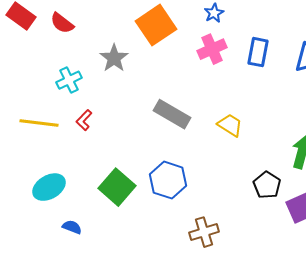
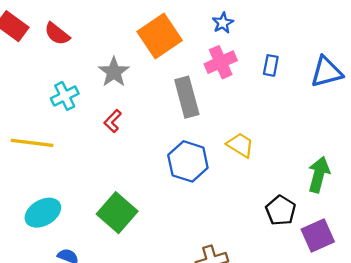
blue rectangle: (258, 52) -> (271, 65), size x0.7
gray rectangle: (172, 114) -> (187, 97), moved, turned 45
red L-shape: (84, 120) -> (113, 121), moved
blue hexagon: (168, 180) -> (188, 161), moved

